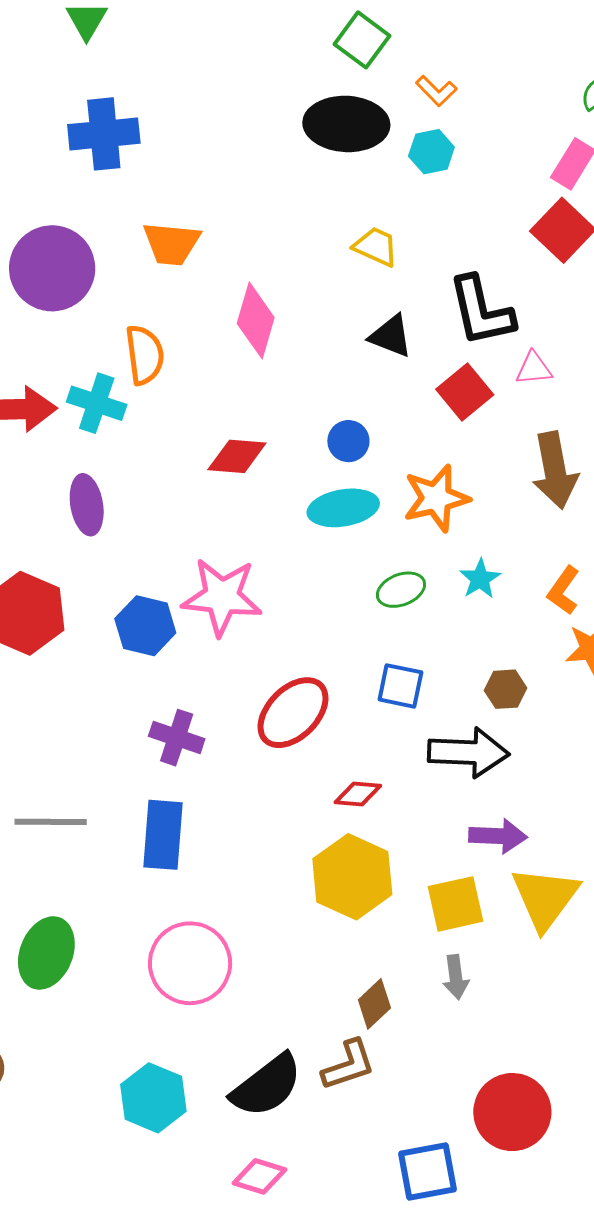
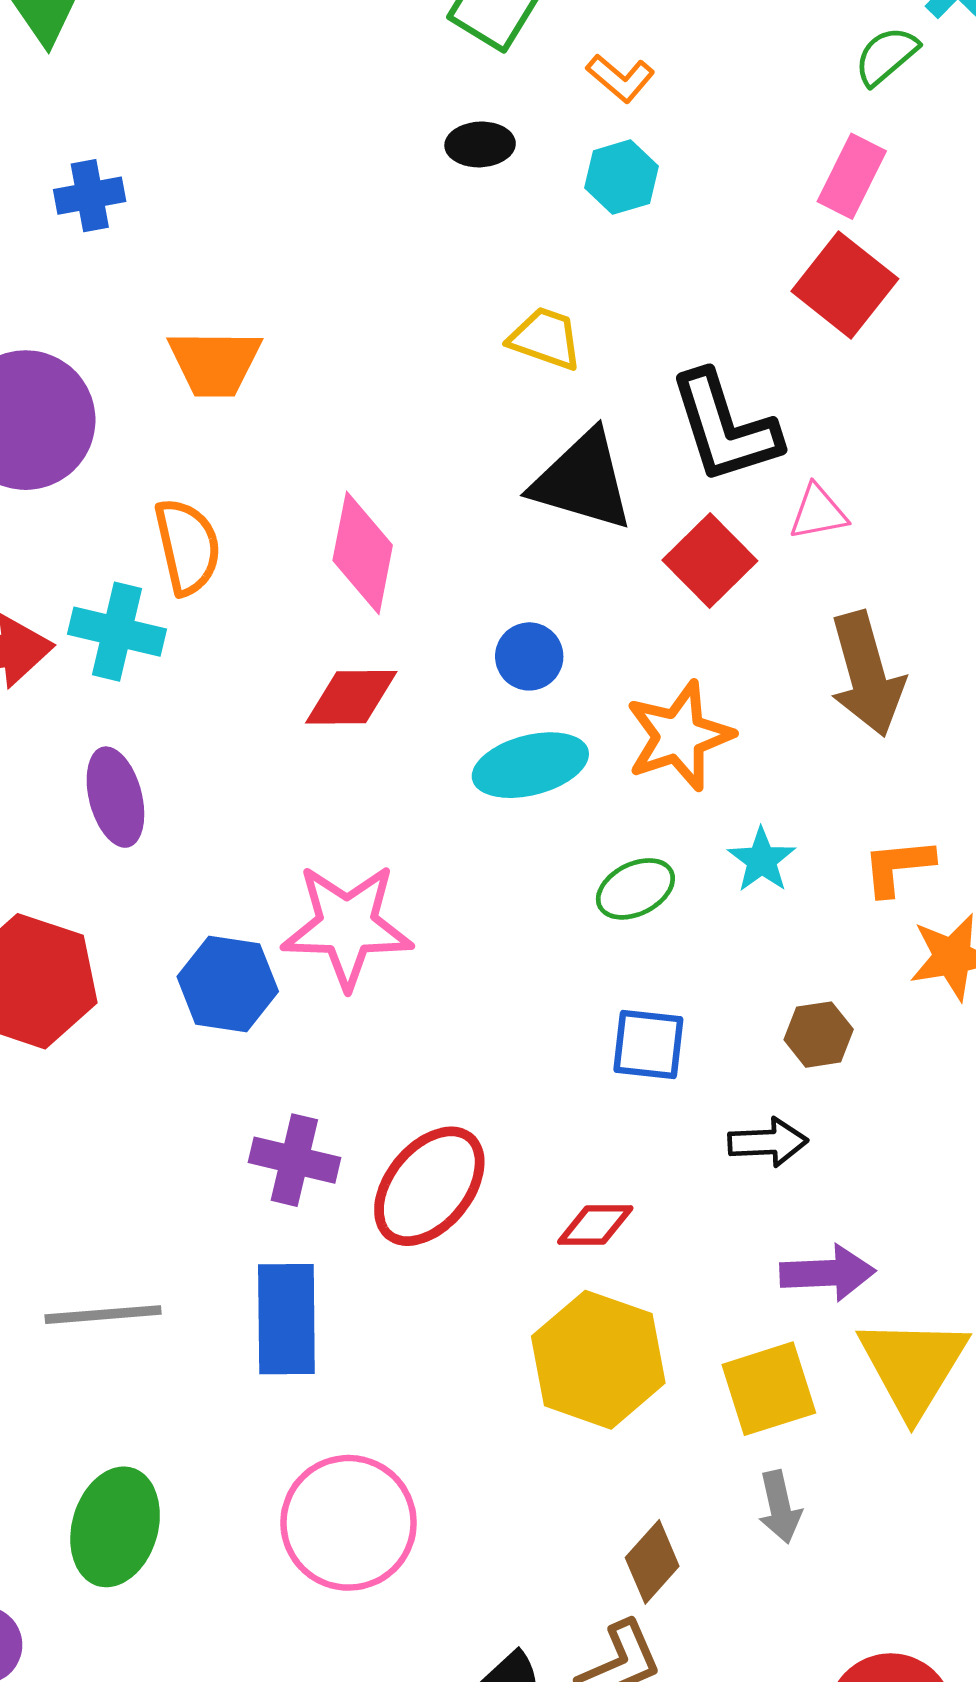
black ellipse: (346, 124) -> (480, 144), size x0.5
blue cross: (104, 134) -> (90, 196), size x0.6
pink diamond: (256, 320) -> (363, 553), moved
black triangle: (391, 336) -> (583, 481), size x1.5
orange L-shape: (563, 590) -> (898, 867), turned 54
red ellipse: (293, 713) -> (429, 1186), moved
black arrow: (468, 752) -> (768, 1142), size x0.6

